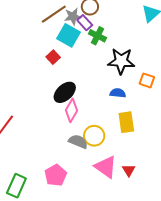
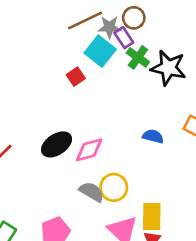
black star: (121, 61) -> (168, 68), moved
black ellipse: (65, 92) -> (57, 144), moved
pink diamond: (71, 110) -> (89, 150), turned 35
yellow rectangle: (126, 122) -> (152, 217), moved

